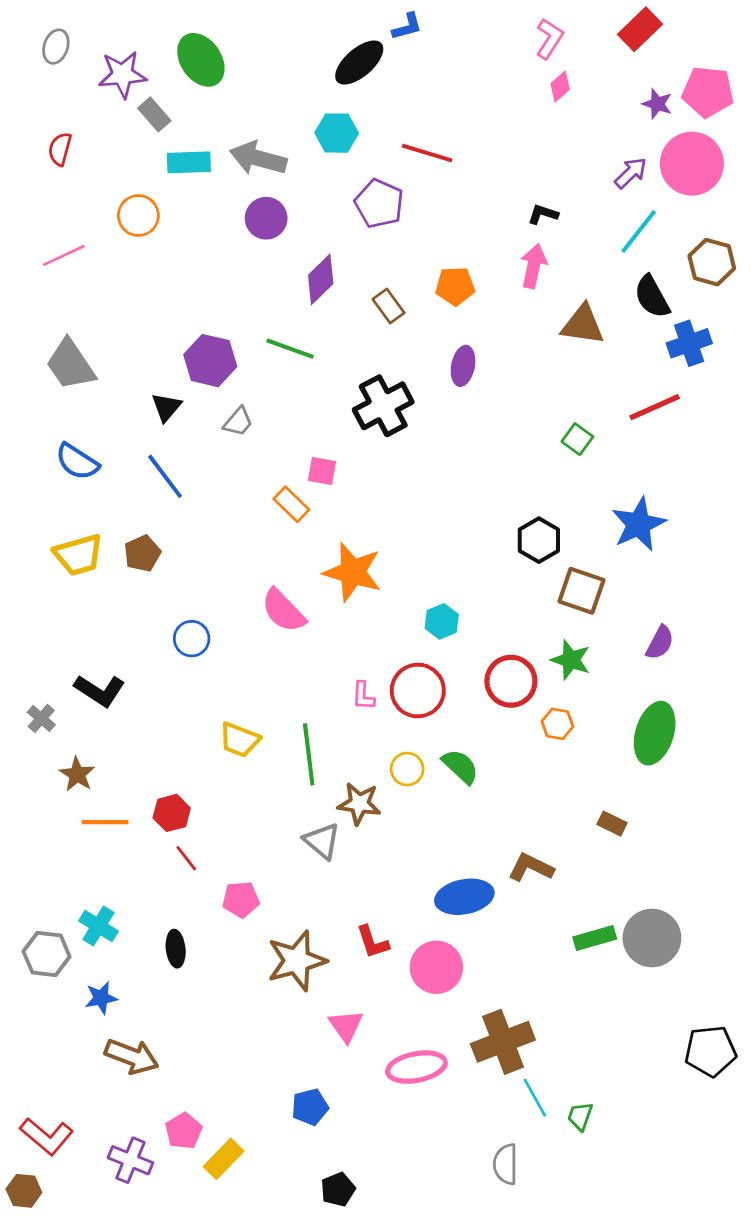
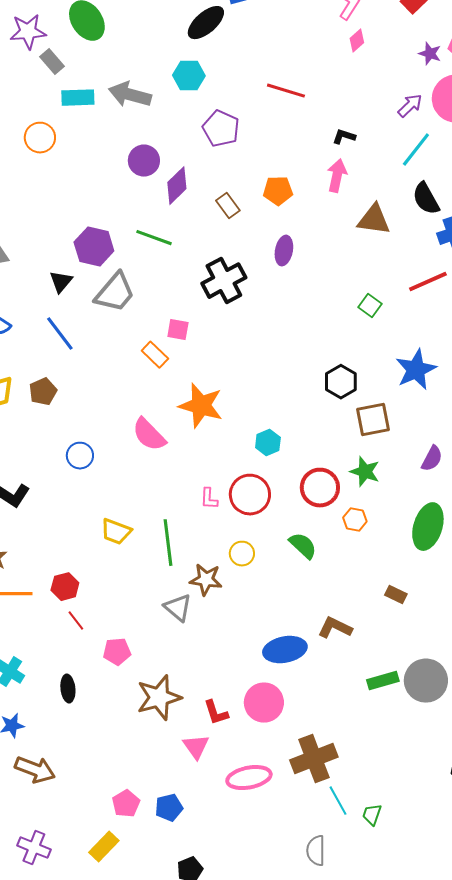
red line: (427, 153) -> (286, 91), moved
purple circle: (266, 218) -> (144, 161), moved
gray trapezoid: (238, 422) -> (115, 293), size x1.8
brown square: (581, 591) -> (373, 420), turned -30
green semicircle: (460, 766) -> (303, 546), moved
red L-shape: (373, 942) -> (216, 713), moved
pink pentagon: (184, 1131) -> (126, 804), moved

